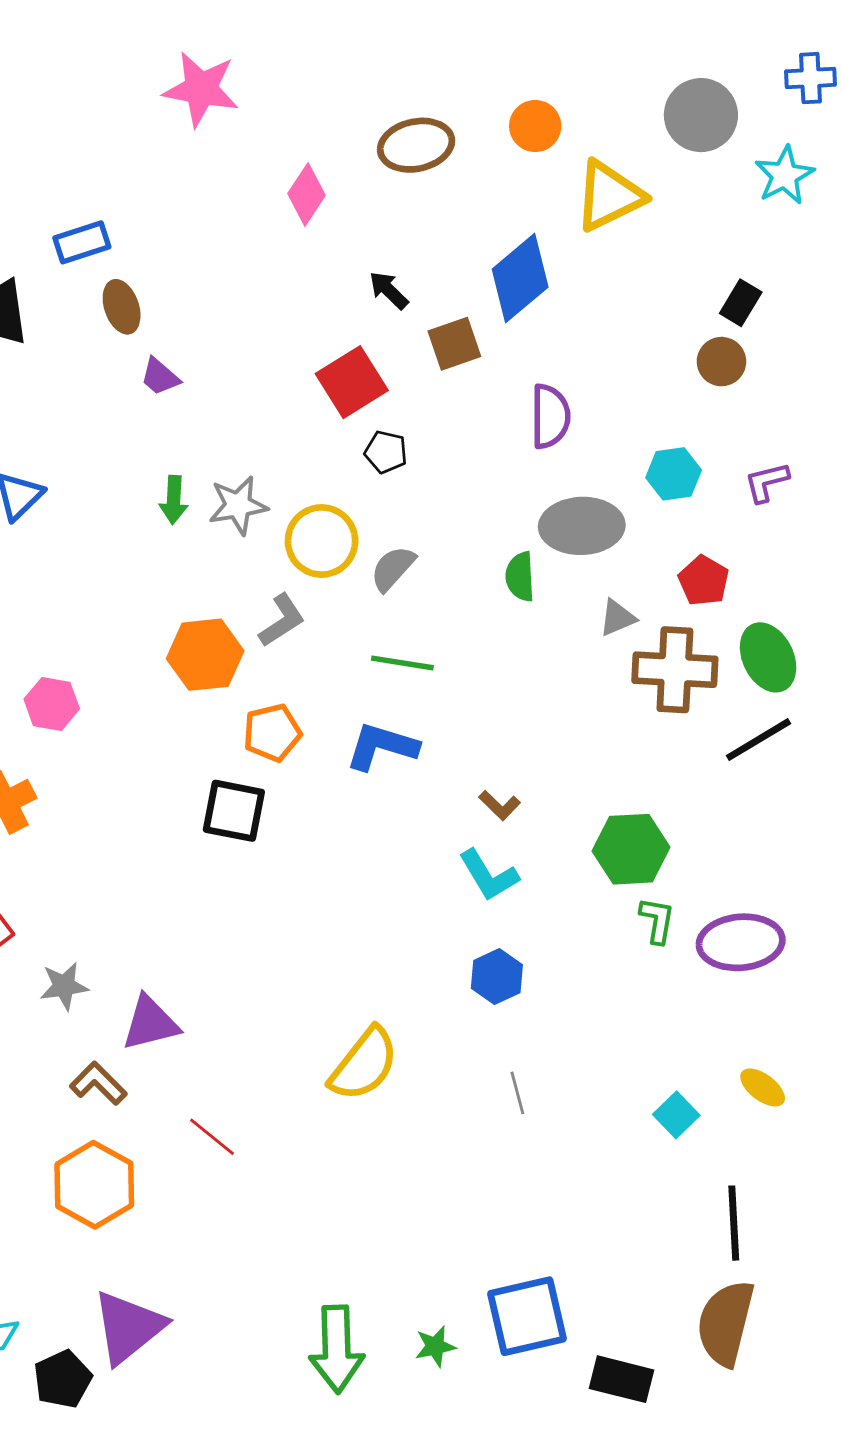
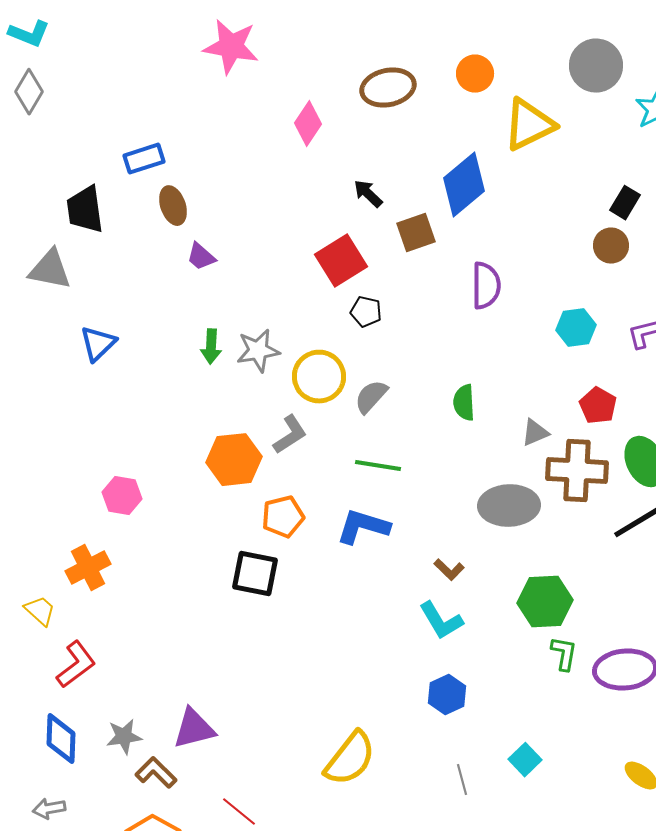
gray ellipse: (582, 526) -> (509, 506), moved
gray star: (64, 986) -> (124, 737), moved
cyan square: (676, 1115) -> (525, 760), moved

